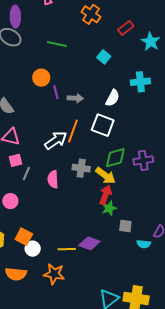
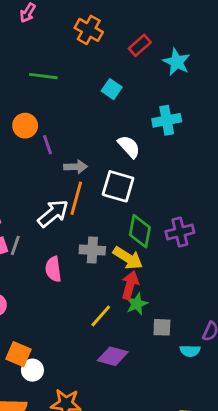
gray arrow: (75, 98) -> (76, 167), moved
white semicircle: (113, 98) -> (129, 147), turned -66
green diamond: (115, 158) -> (140, 231), turned -60
gray line: (26, 174) -> (15, 245), moved
yellow line: (67, 249) -> (101, 316), moved, turned -42

